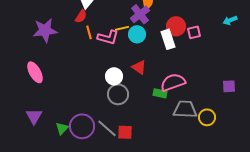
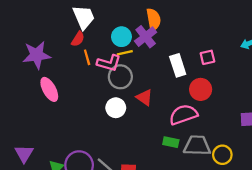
red circle: (176, 26) -> (201, 89), moved
cyan circle: (137, 34) -> (121, 37), moved
pink ellipse: (35, 72) -> (49, 89), moved
green rectangle: (160, 93) -> (171, 142), moved
gray circle: (118, 94) -> (120, 77), moved

